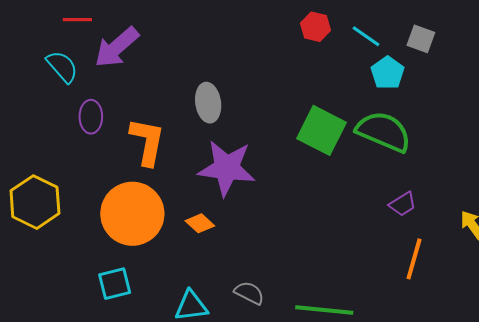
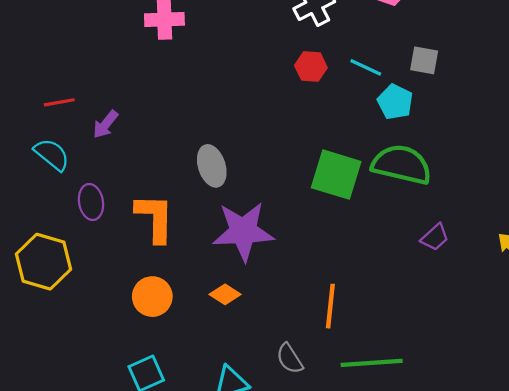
purple arrow: (117, 47) -> (106, 124), size x0.6
yellow hexagon: (35, 202) -> (44, 262), moved
orange circle: (132, 214) -> (152, 297), size x0.6
orange line: (414, 259) -> (330, 306), moved
gray semicircle: (249, 293) -> (290, 359), turned -140

